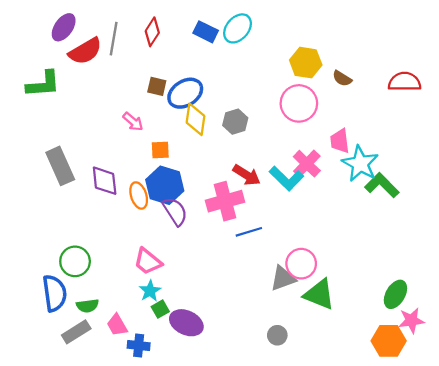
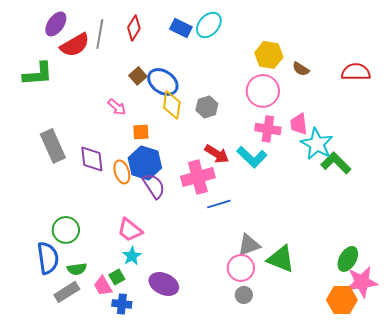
brown square: (157, 86) -> (138, 76), turned 36
blue ellipse: (185, 93) -> (163, 82), turned 68
pink cross: (307, 164) -> (268, 129), moved, turned -35
pink circle: (301, 264) -> (241, 268), moved
green square: (160, 309) -> (117, 277), moved
pink star: (411, 320) -> (362, 282), size x1.4

